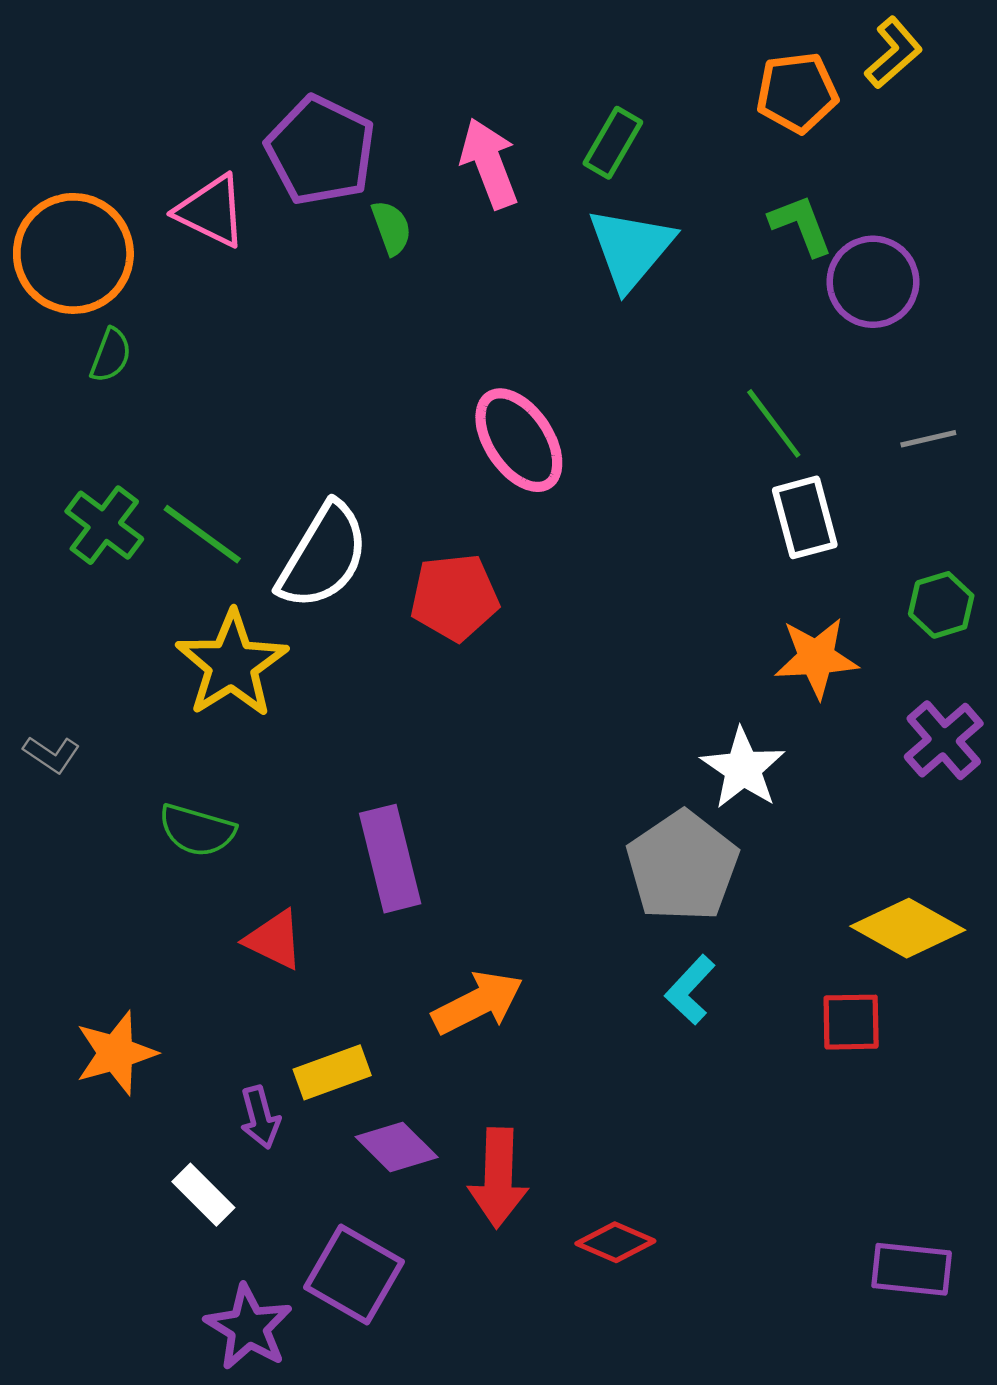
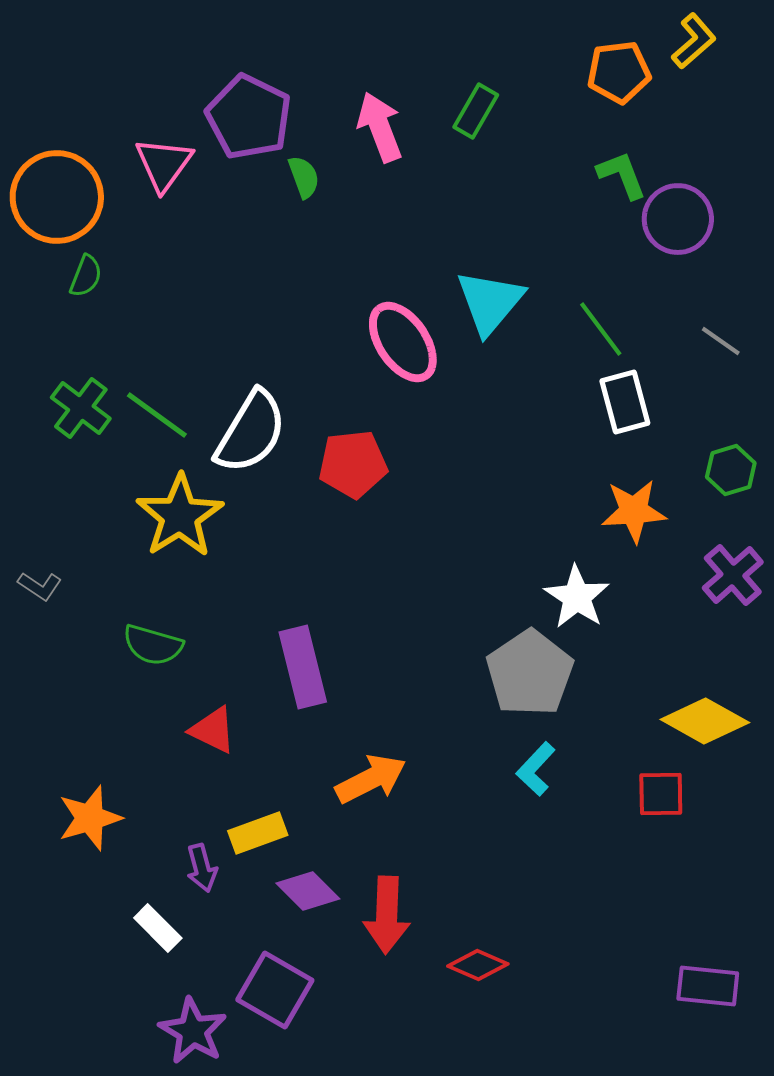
pink triangle: (211, 211) -> (164, 164), turned 40
cyan triangle: (631, 248) -> (490, 302), moved
gray line: (928, 439) -> (721, 341), turned 48

